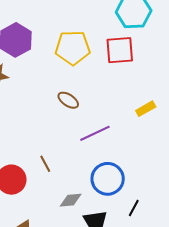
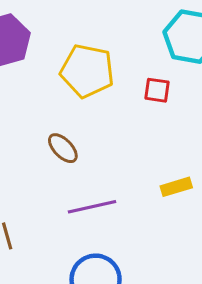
red square: (120, 50) -> (157, 90), size x0.6

